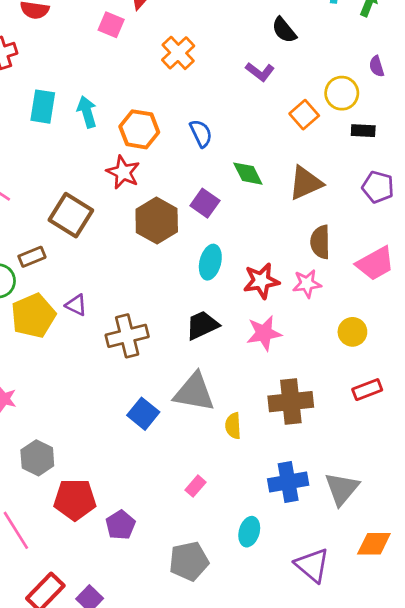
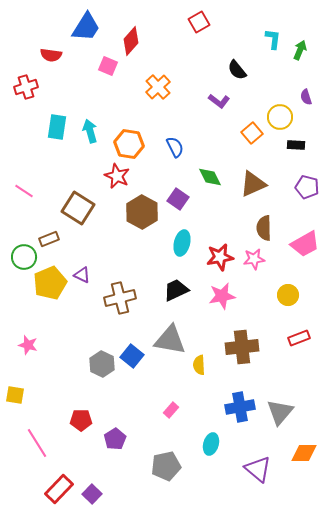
gray hexagon: (37, 458) -> (102, 364), moved
red pentagon: (75, 499) -> (81, 420), size x0.7

